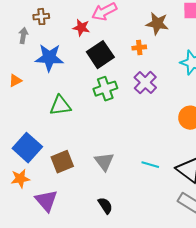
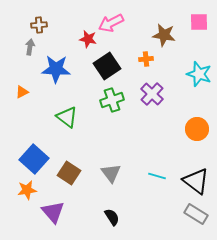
brown cross: (41, 17) -> (39, 25), moved
green triangle: (60, 106) -> (67, 117), turned 45
brown square: (62, 162) -> (69, 173), turned -35

